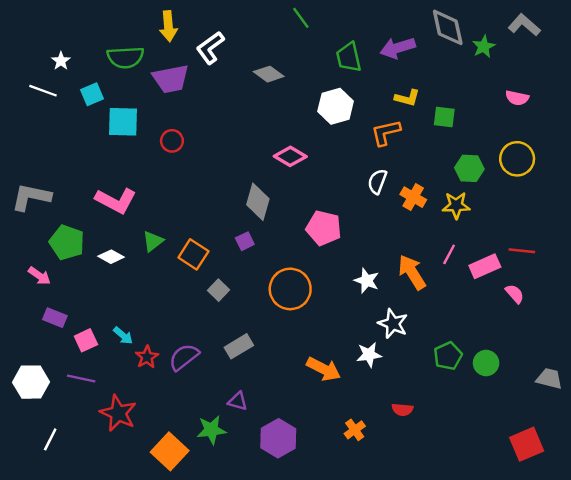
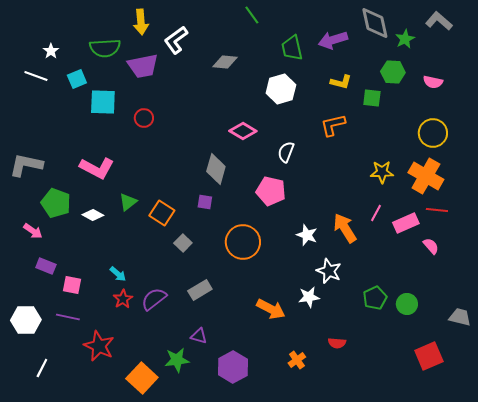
gray diamond: (269, 74) -> (225, 62), turned -30
orange L-shape: (386, 133) -> (333, 125), moved
green hexagon: (469, 168) -> (393, 72), moved
white semicircle: (377, 181) -> (286, 152), moved
orange cross: (413, 197) -> (426, 176), moved, size x1.6
purple square: (245, 241) -> (205, 202), turned 35
cyan arrow: (123, 336) -> (118, 274), moved
pink square: (86, 340) -> (72, 285), turned 36
red square: (527, 444) -> (429, 356), moved

